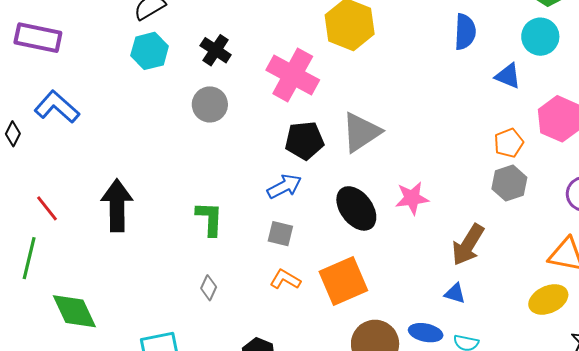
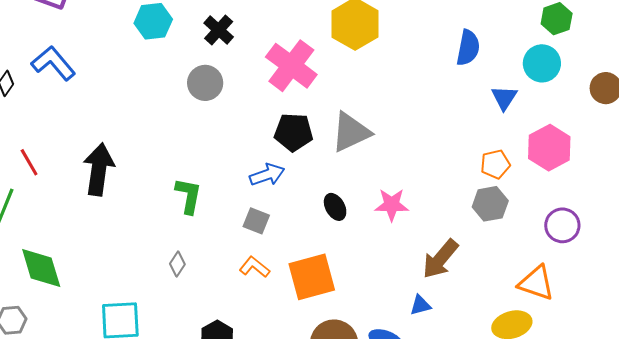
blue triangle: (508, 76) -> (504, 98), turned 32
black ellipse: (356, 208) -> (335, 207), size x0.6
blue triangle: (455, 293) -> (420, 305), turned -40

